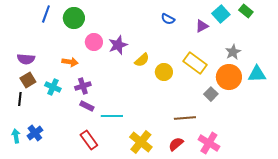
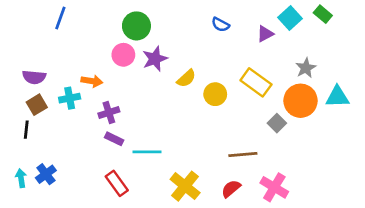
green circle: (74, 18) -> (136, 26), moved
cyan cross: (53, 87) -> (70, 98), moved, turned -35

